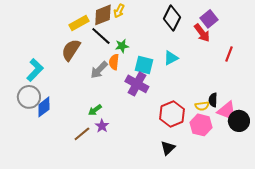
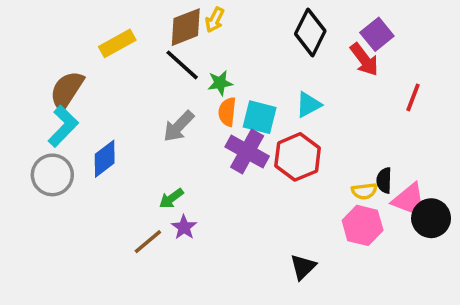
yellow rectangle: (79, 23) -> (117, 43), moved
brown semicircle: (71, 50) -> (67, 90), moved
orange semicircle: (114, 62) -> (227, 112), moved
blue diamond: (44, 107) -> (105, 159), moved
red hexagon: (172, 114) -> (298, 157), moved

